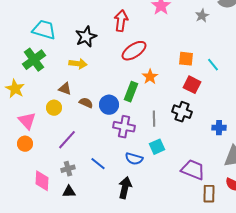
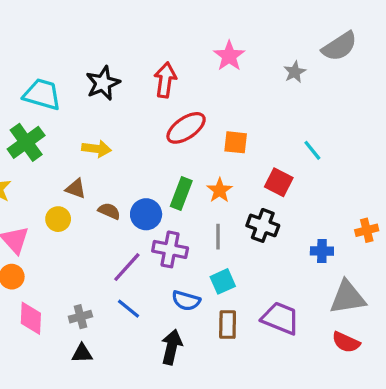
black star: (86, 37) -> (103, 83), moved
orange square: (186, 59) -> (236, 142), moved
orange star: (150, 77) -> (220, 190), moved
purple line: (67, 140) -> (127, 267), moved
pink diamond: (42, 181) -> (31, 318), moved
brown rectangle: (209, 194) -> (228, 325), moved

